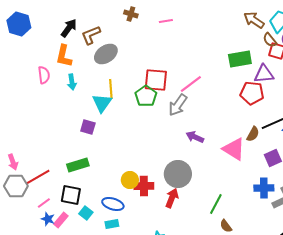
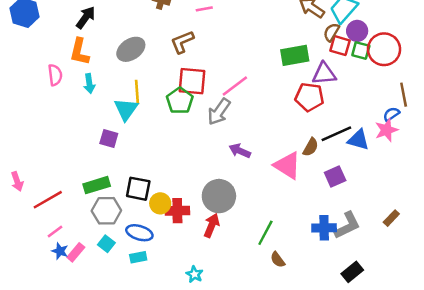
brown L-shape: (91, 35) -> (182, 42), moved
brown semicircle: (270, 40) -> (331, 32), turned 70
gray hexagon: (16, 186) -> (106, 211), moved
blue cross: (264, 188) -> (324, 228), moved
black square: (71, 195) -> (138, 189), moved

